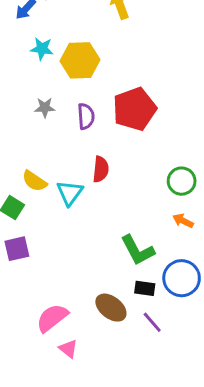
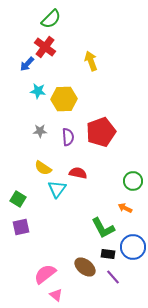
red semicircle: (101, 169) -> (78, 173), turned -84
yellow semicircle: (34, 181) -> (43, 168), moved
orange arrow: (183, 221) -> (125, 208), moved

